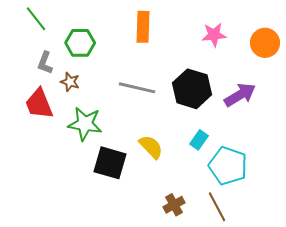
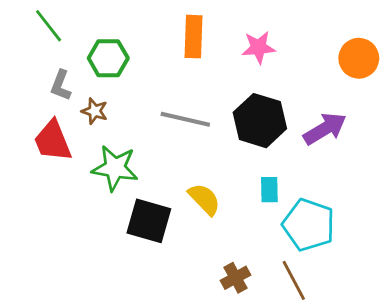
pink star: (214, 35) -> (259, 47), moved
cyan rectangle: (199, 140) -> (269, 190), turned -36

